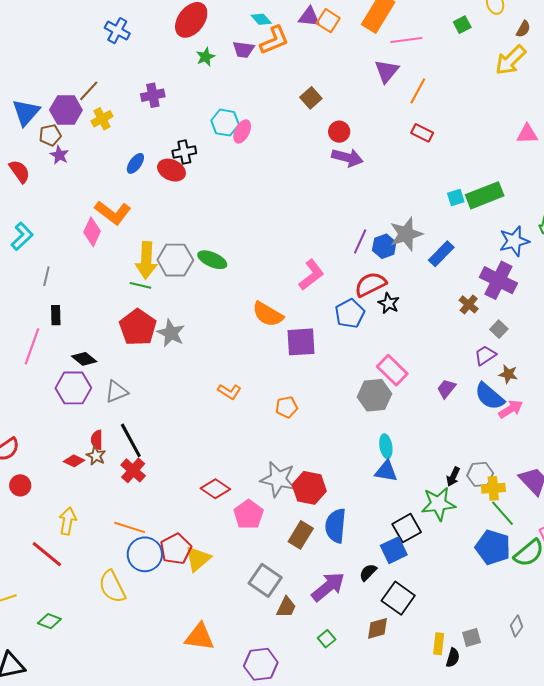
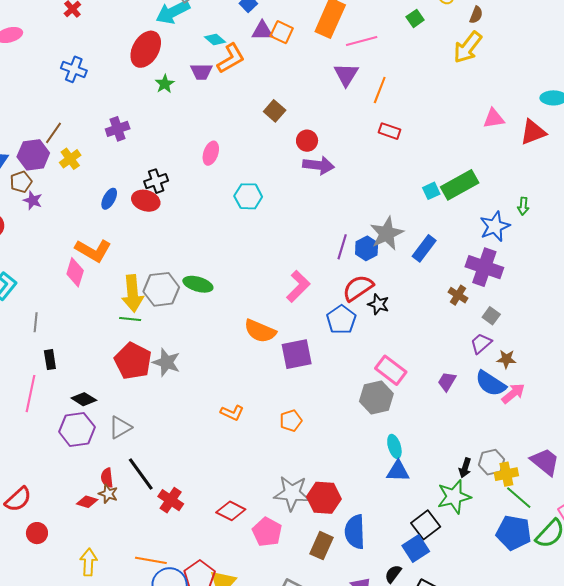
cyan hexagon: (225, 123) -> (248, 196), moved
red cross: (133, 470) -> (171, 500), moved

